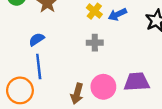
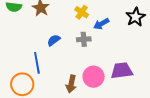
blue arrow: (117, 14) -> (101, 24), moved
blue semicircle: (37, 39) -> (54, 40), moved

